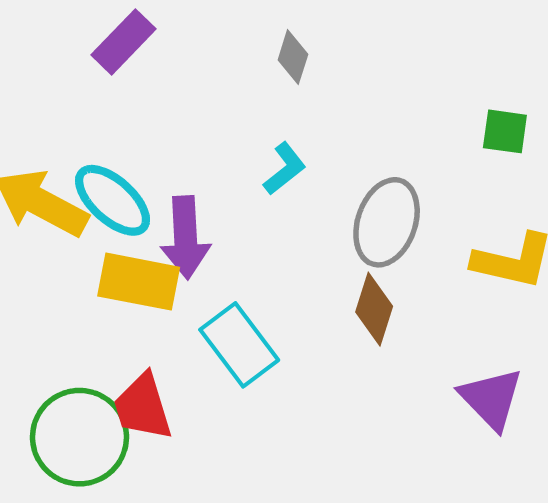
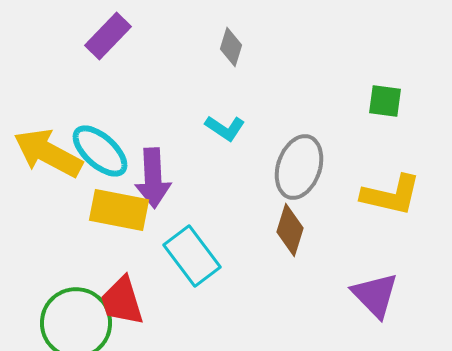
cyan L-shape: (285, 169) -> (225, 128), turned 72

